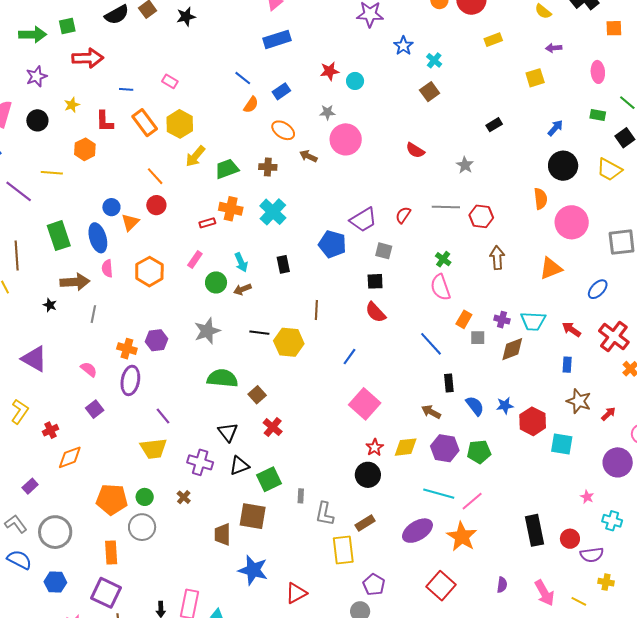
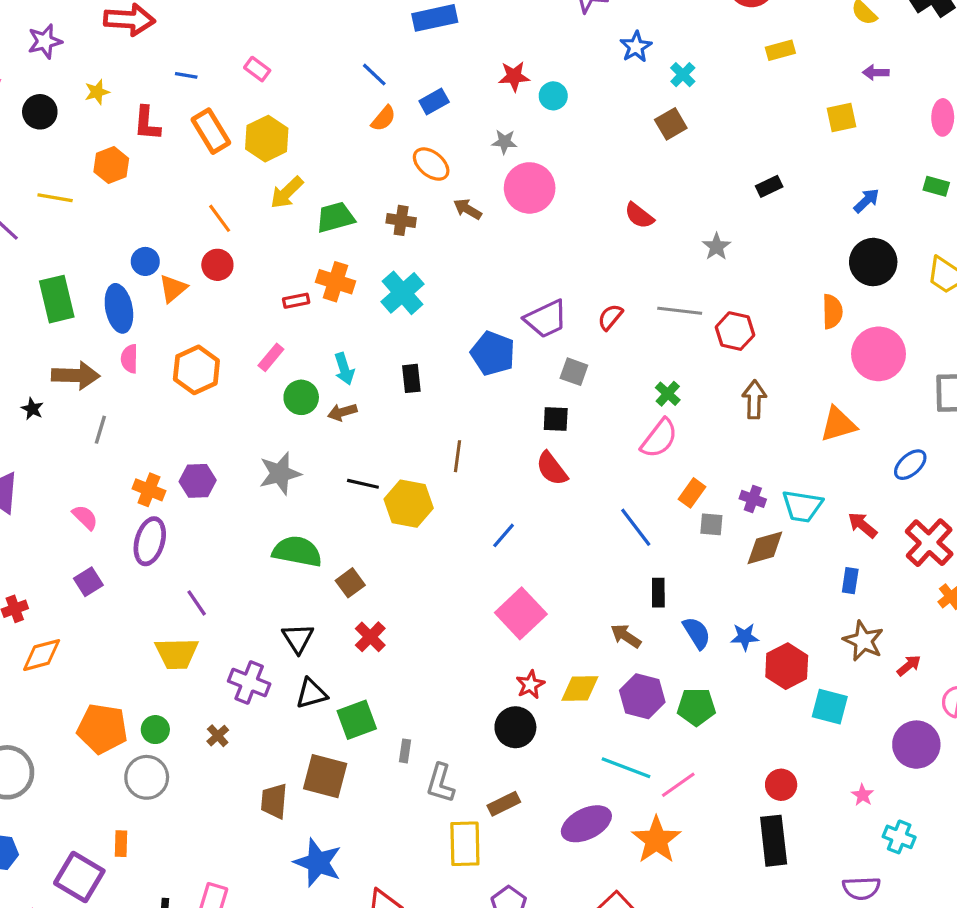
pink semicircle: (440, 287) -> (659, 438), turned -128
red circle: (570, 539) -> (781, 785), moved
orange rectangle: (111, 553) -> (121, 844), moved, size x0.7

